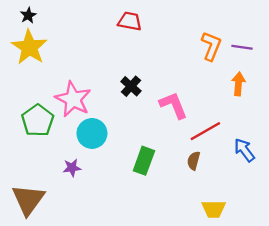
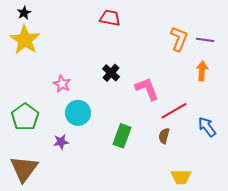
pink star: (73, 99) -> (62, 84), size x0.6
green pentagon: (38, 120) -> (25, 117), moved

